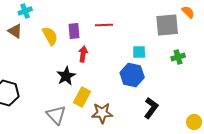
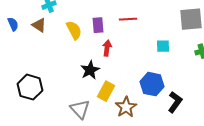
blue hexagon: (132, 75) -> (152, 84), moved
brown star: (102, 113) -> (126, 107), turned -30

